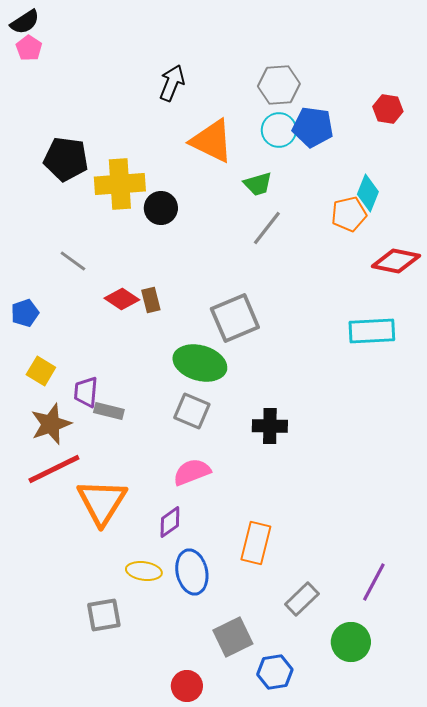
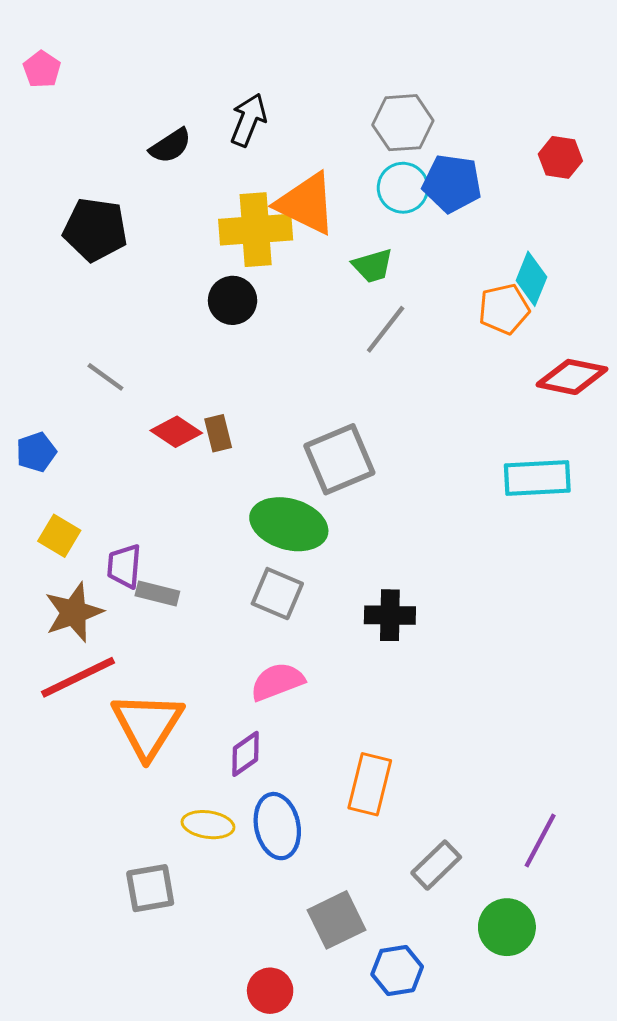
black semicircle: (25, 22) -> (170, 146), moved
yellow cross: (120, 184) -> (256, 230), moved

